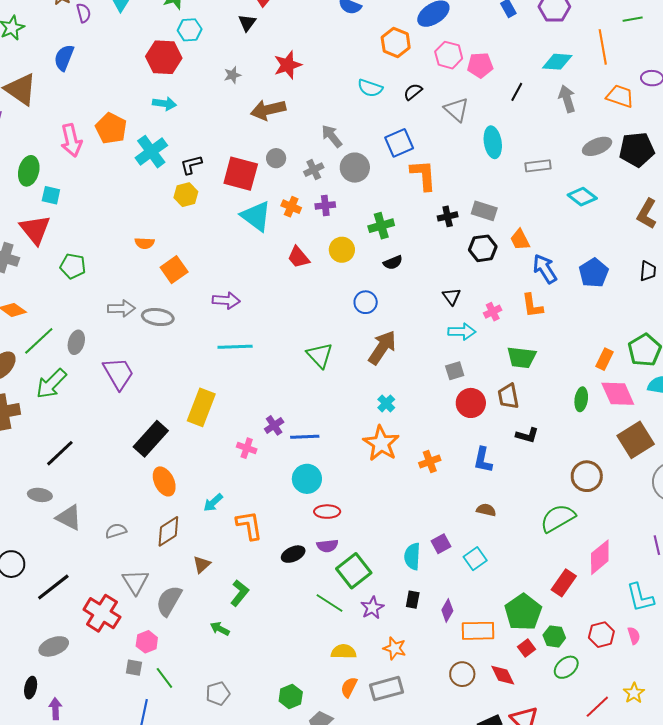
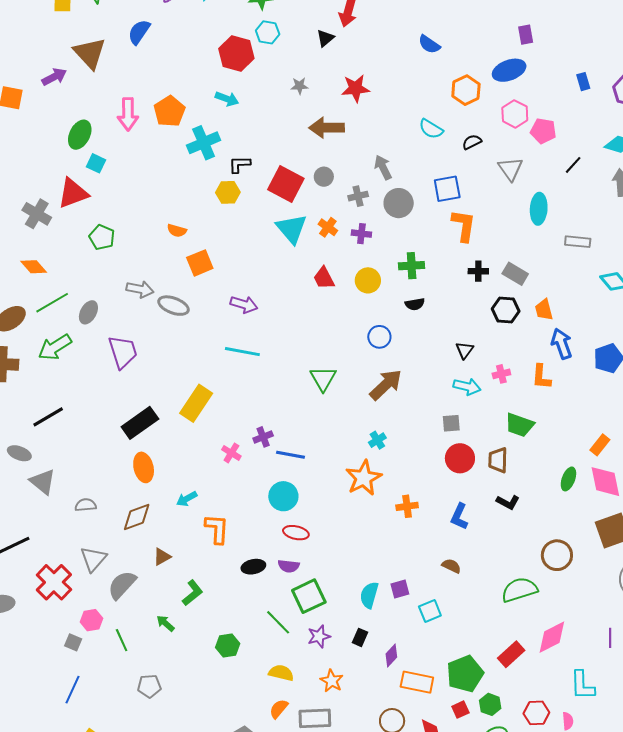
red triangle: (35, 230) -> (73, 193), turned 36
green line: (164, 678) -> (122, 640), moved
green hexagon: (291, 696) -> (228, 645), moved

